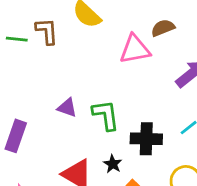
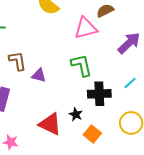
brown L-shape: (47, 31) -> (17, 61), moved
green L-shape: (106, 115) -> (82, 65), moved

